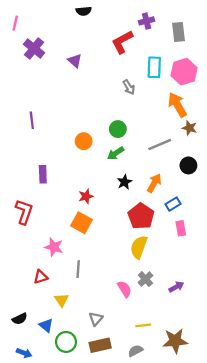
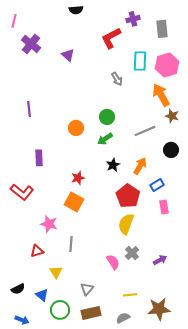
red L-shape: (24, 212) -> (22, 192), turned 110

